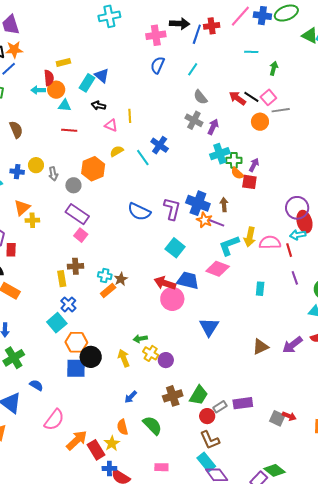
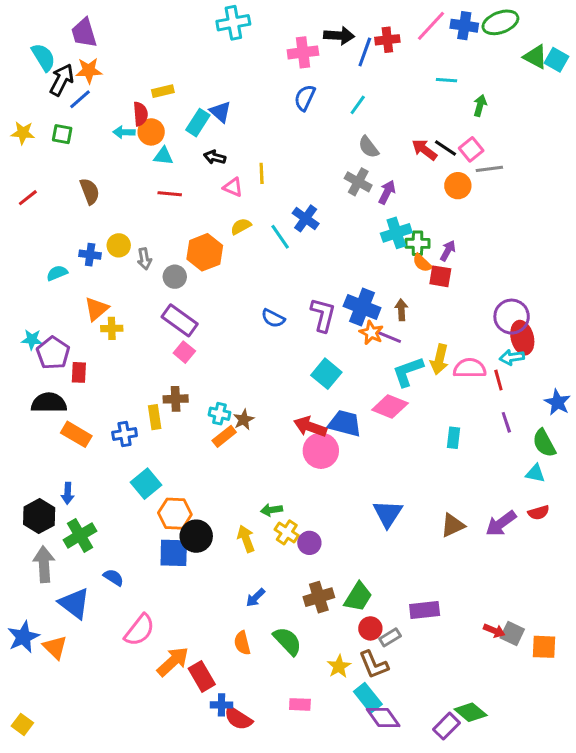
blue semicircle: (139, 212) -> (273, 318), size x0.7
blue cross: (68, 304) -> (125, 434), moved, turned 35
blue triangle: (209, 327) -> (388, 514), moved
gray rectangle: (220, 407) -> (390, 637), moved
gray square: (277, 418) -> (512, 633), moved
yellow star: (112, 443) -> (339, 666), moved

